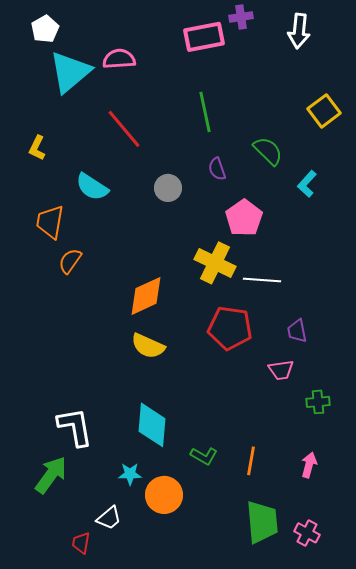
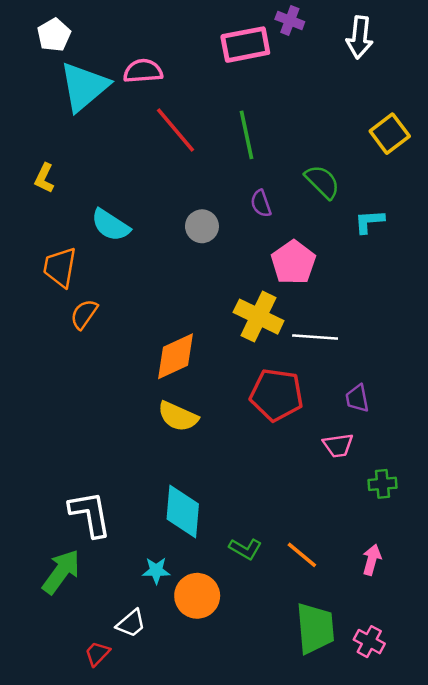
purple cross: (241, 17) -> (290, 20), turned 30
red line: (124, 129) -> (175, 130), moved
cyan L-shape: (307, 184) -> (369, 221), turned 44
orange line: (251, 461) -> (302, 555), turned -60
red trapezoid: (81, 543) -> (97, 654), turned 35

